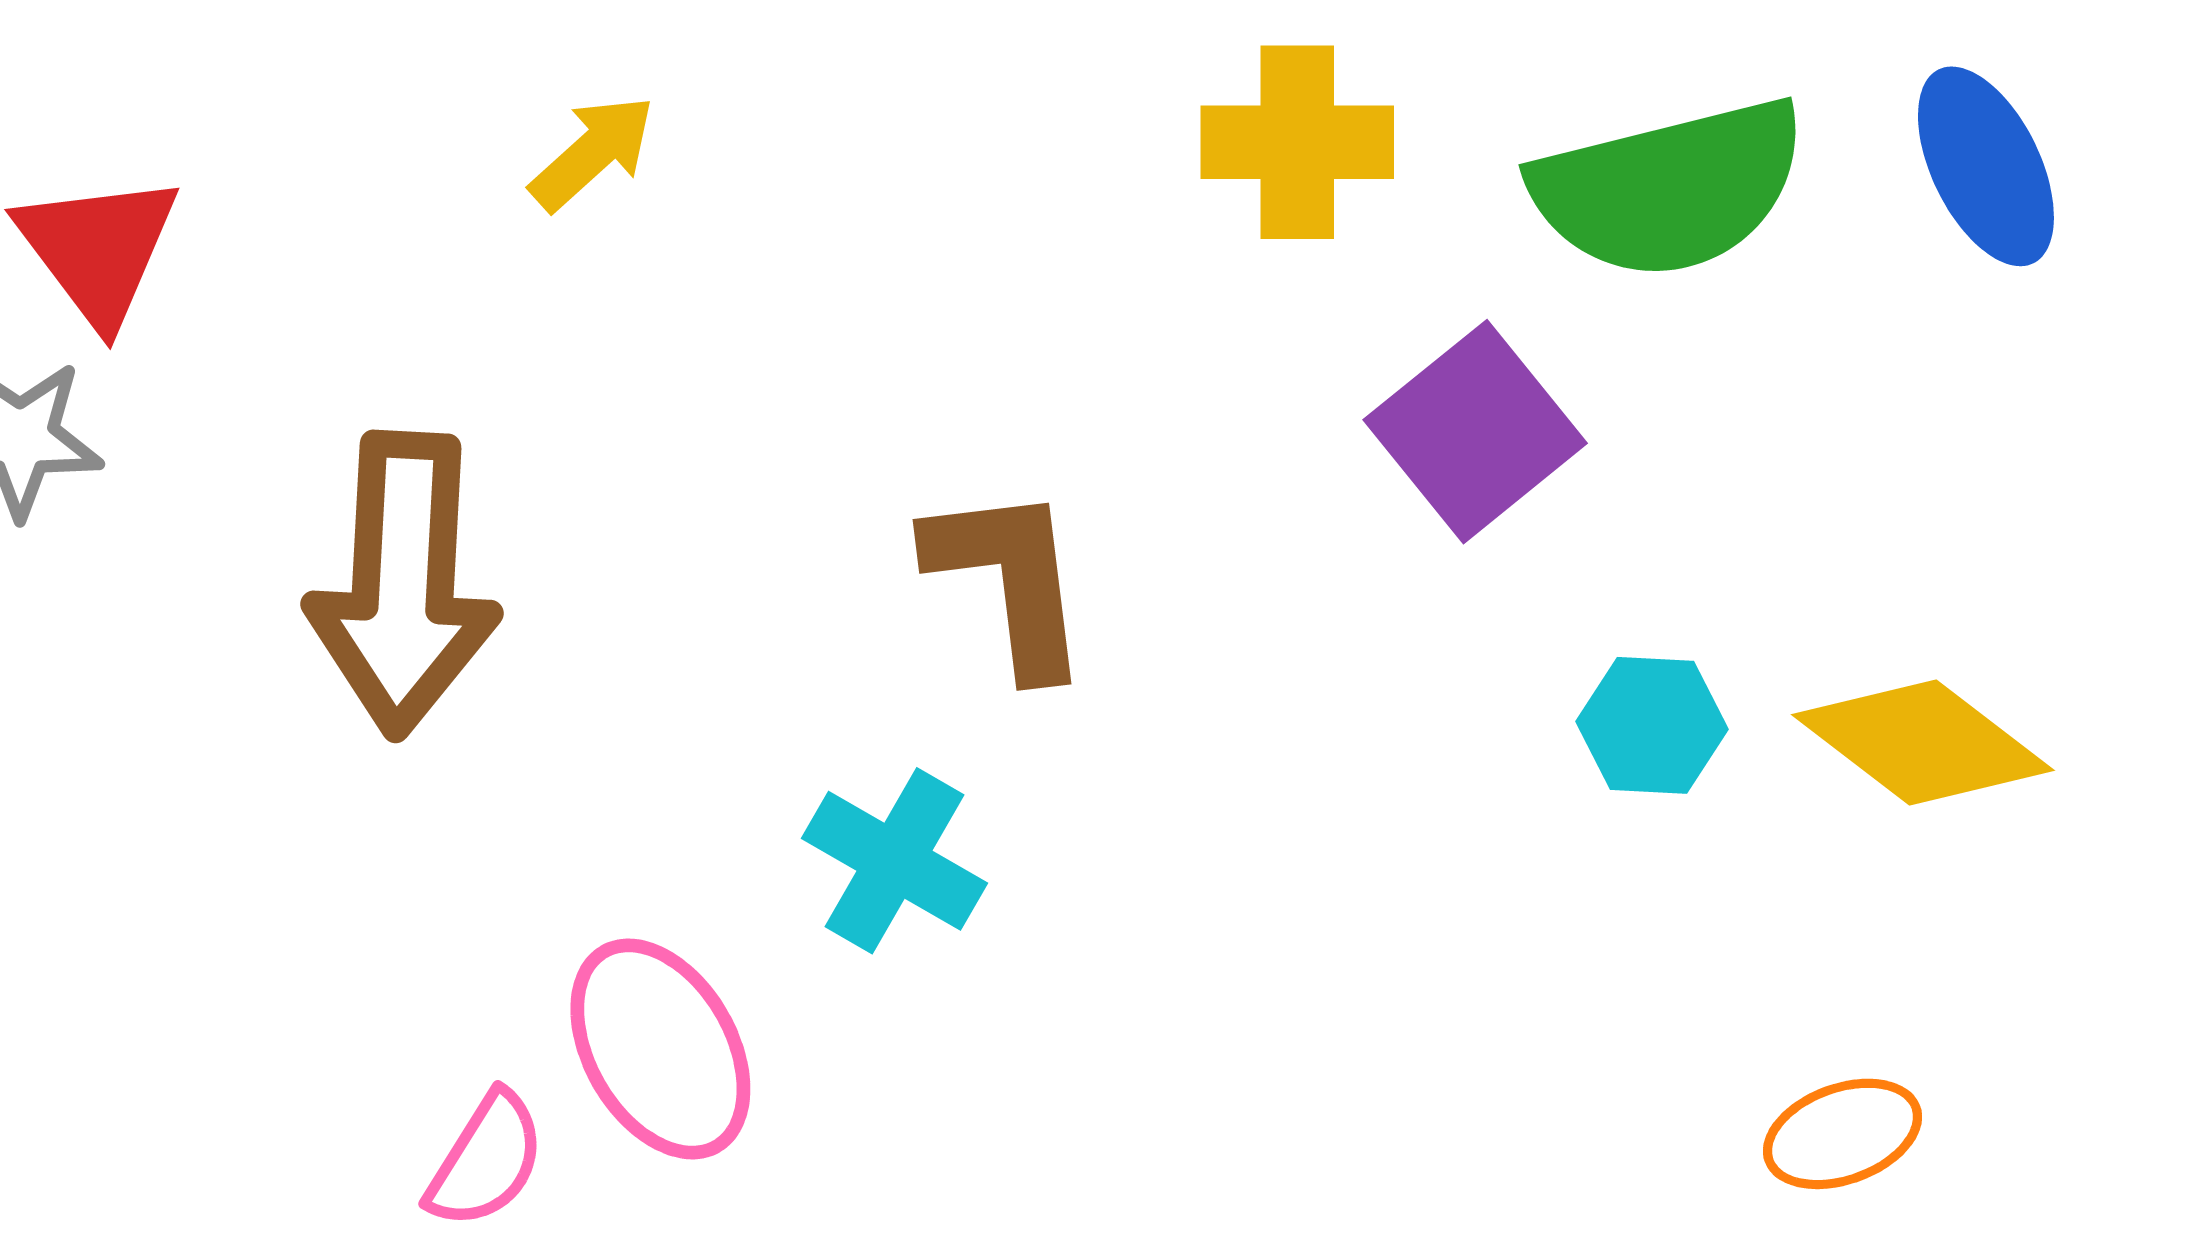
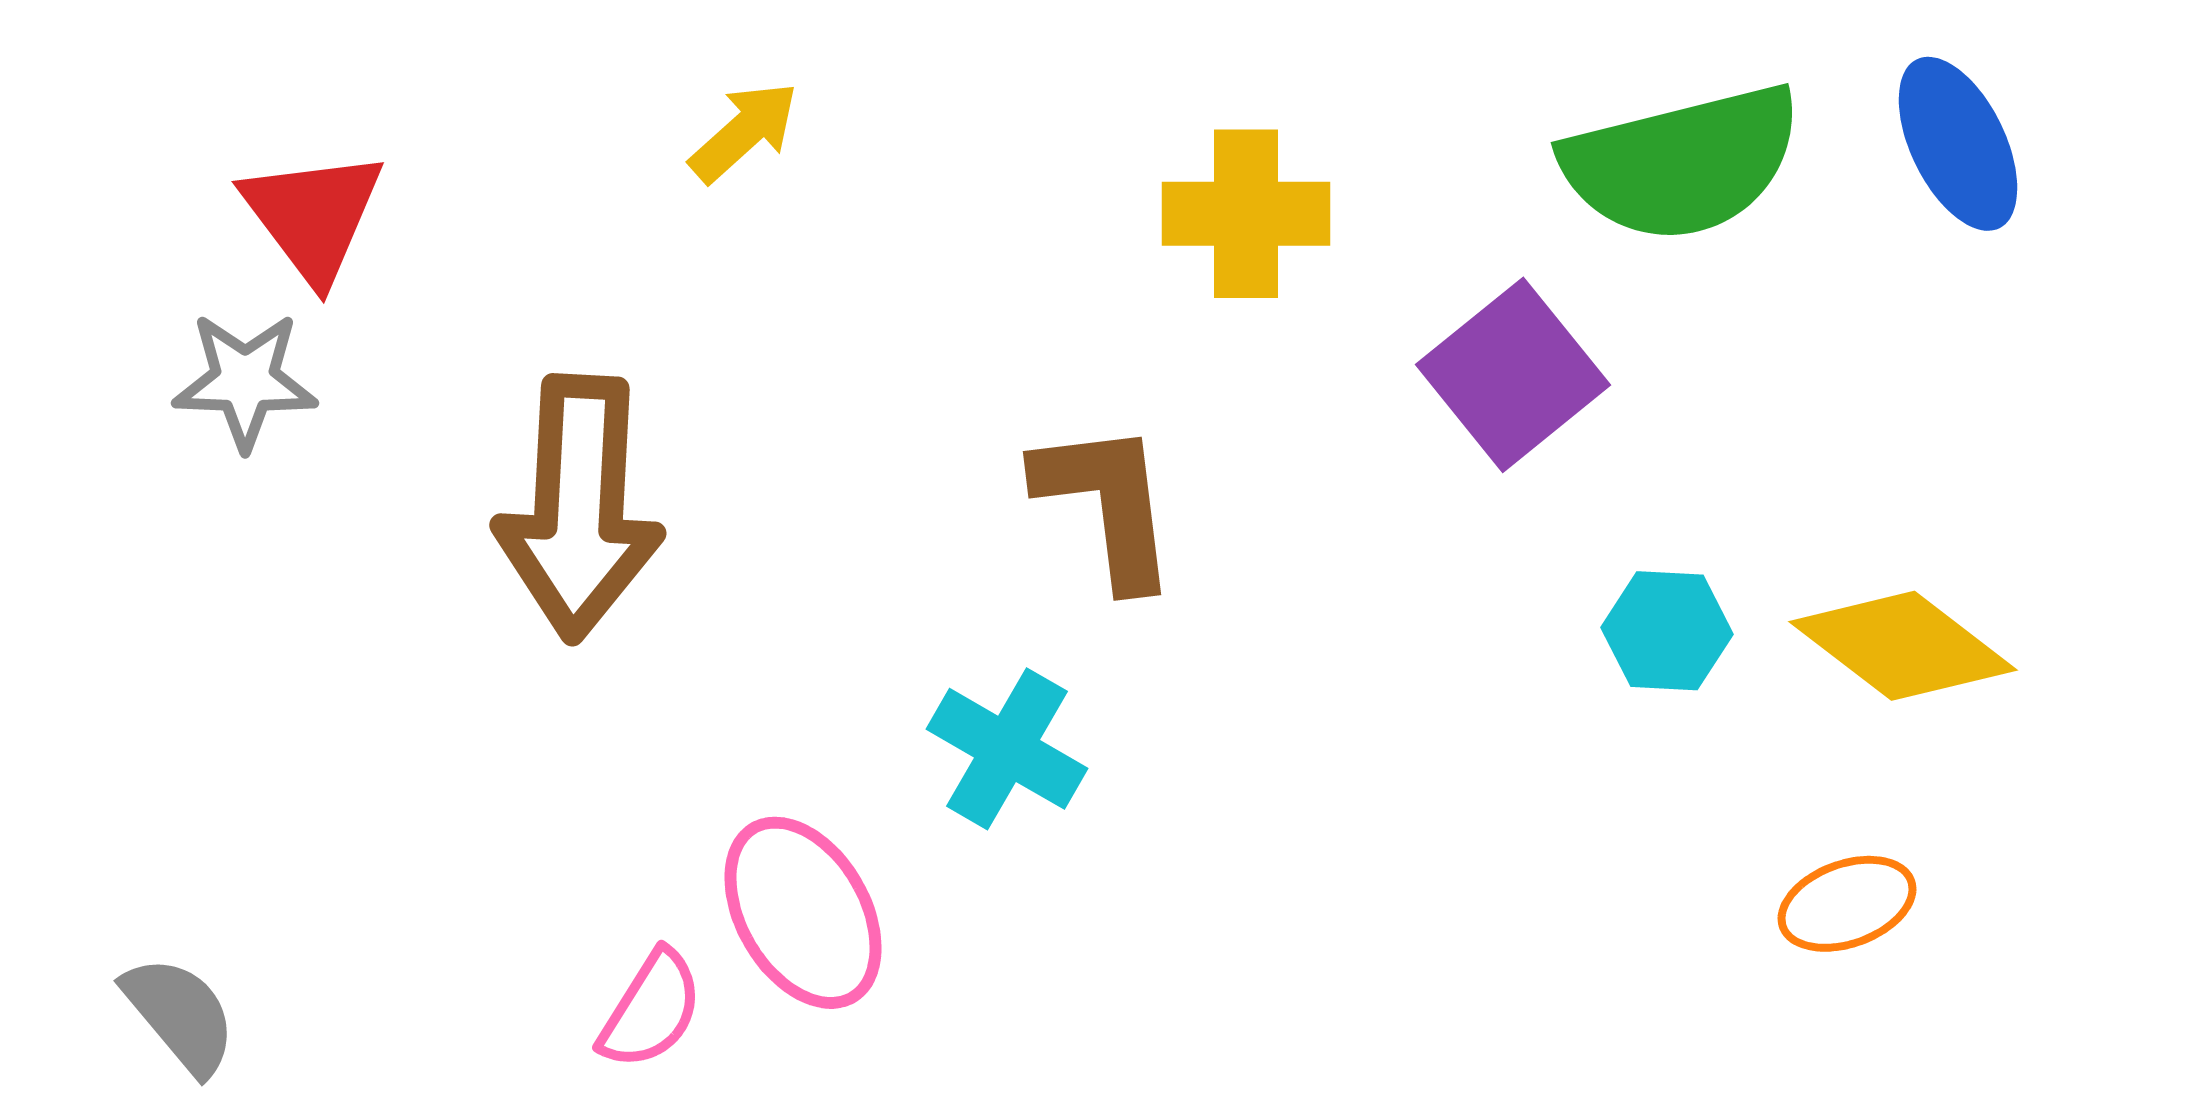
yellow cross: (1297, 142) -> (1246, 214), moved
orange ellipse: (1842, 1134) -> (1847, 904), moved

